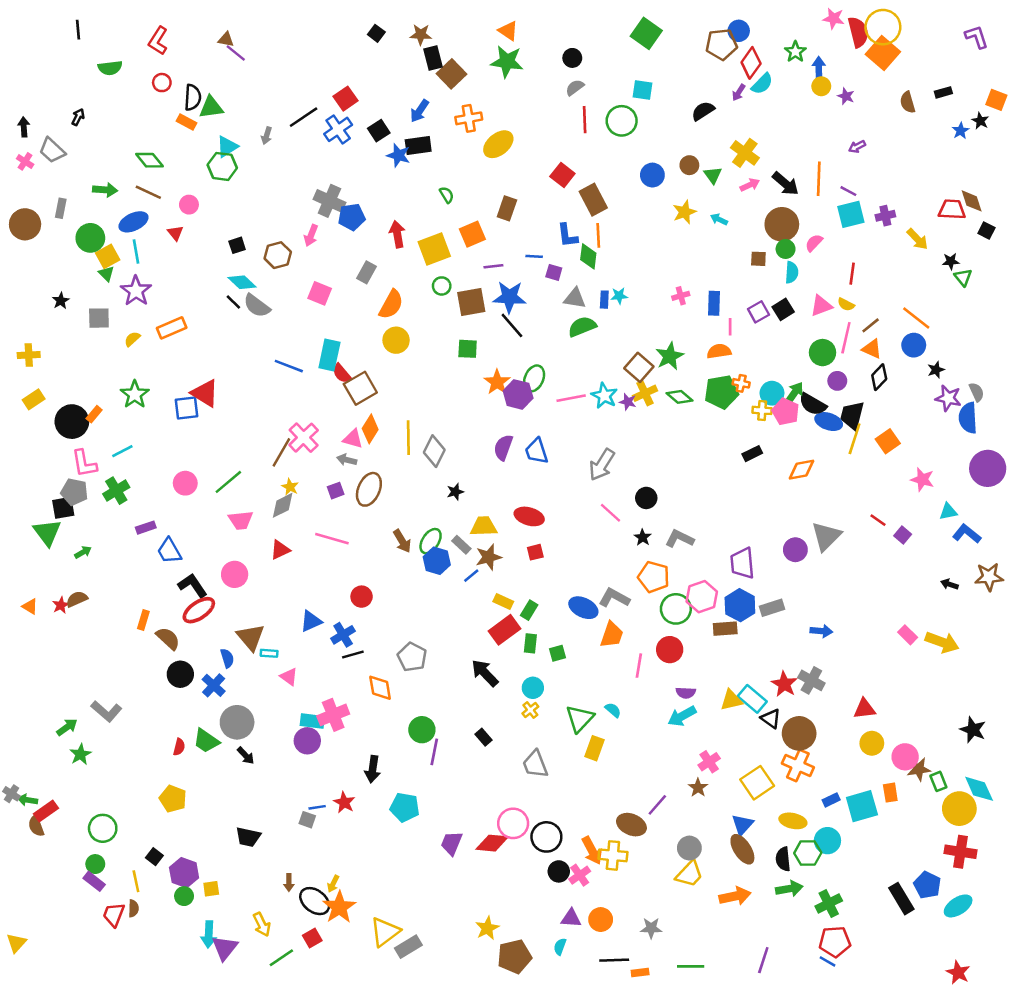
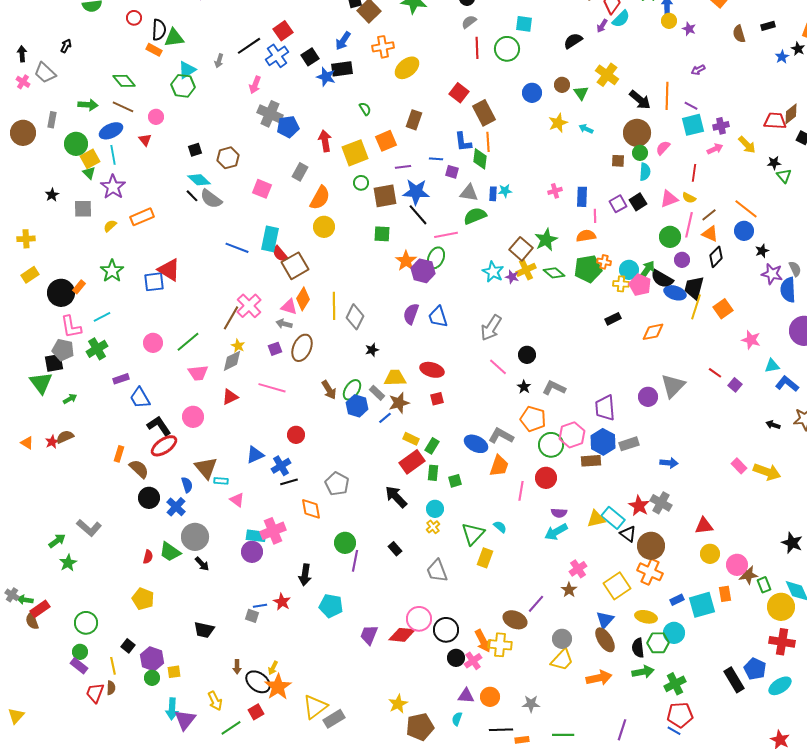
pink arrow: (750, 185) -> (715, 149), moved
brown diamond: (972, 201) -> (791, 114), turned 70
pink arrow: (311, 235) -> (255, 85), moved
pink line: (571, 398) -> (446, 235), moved

